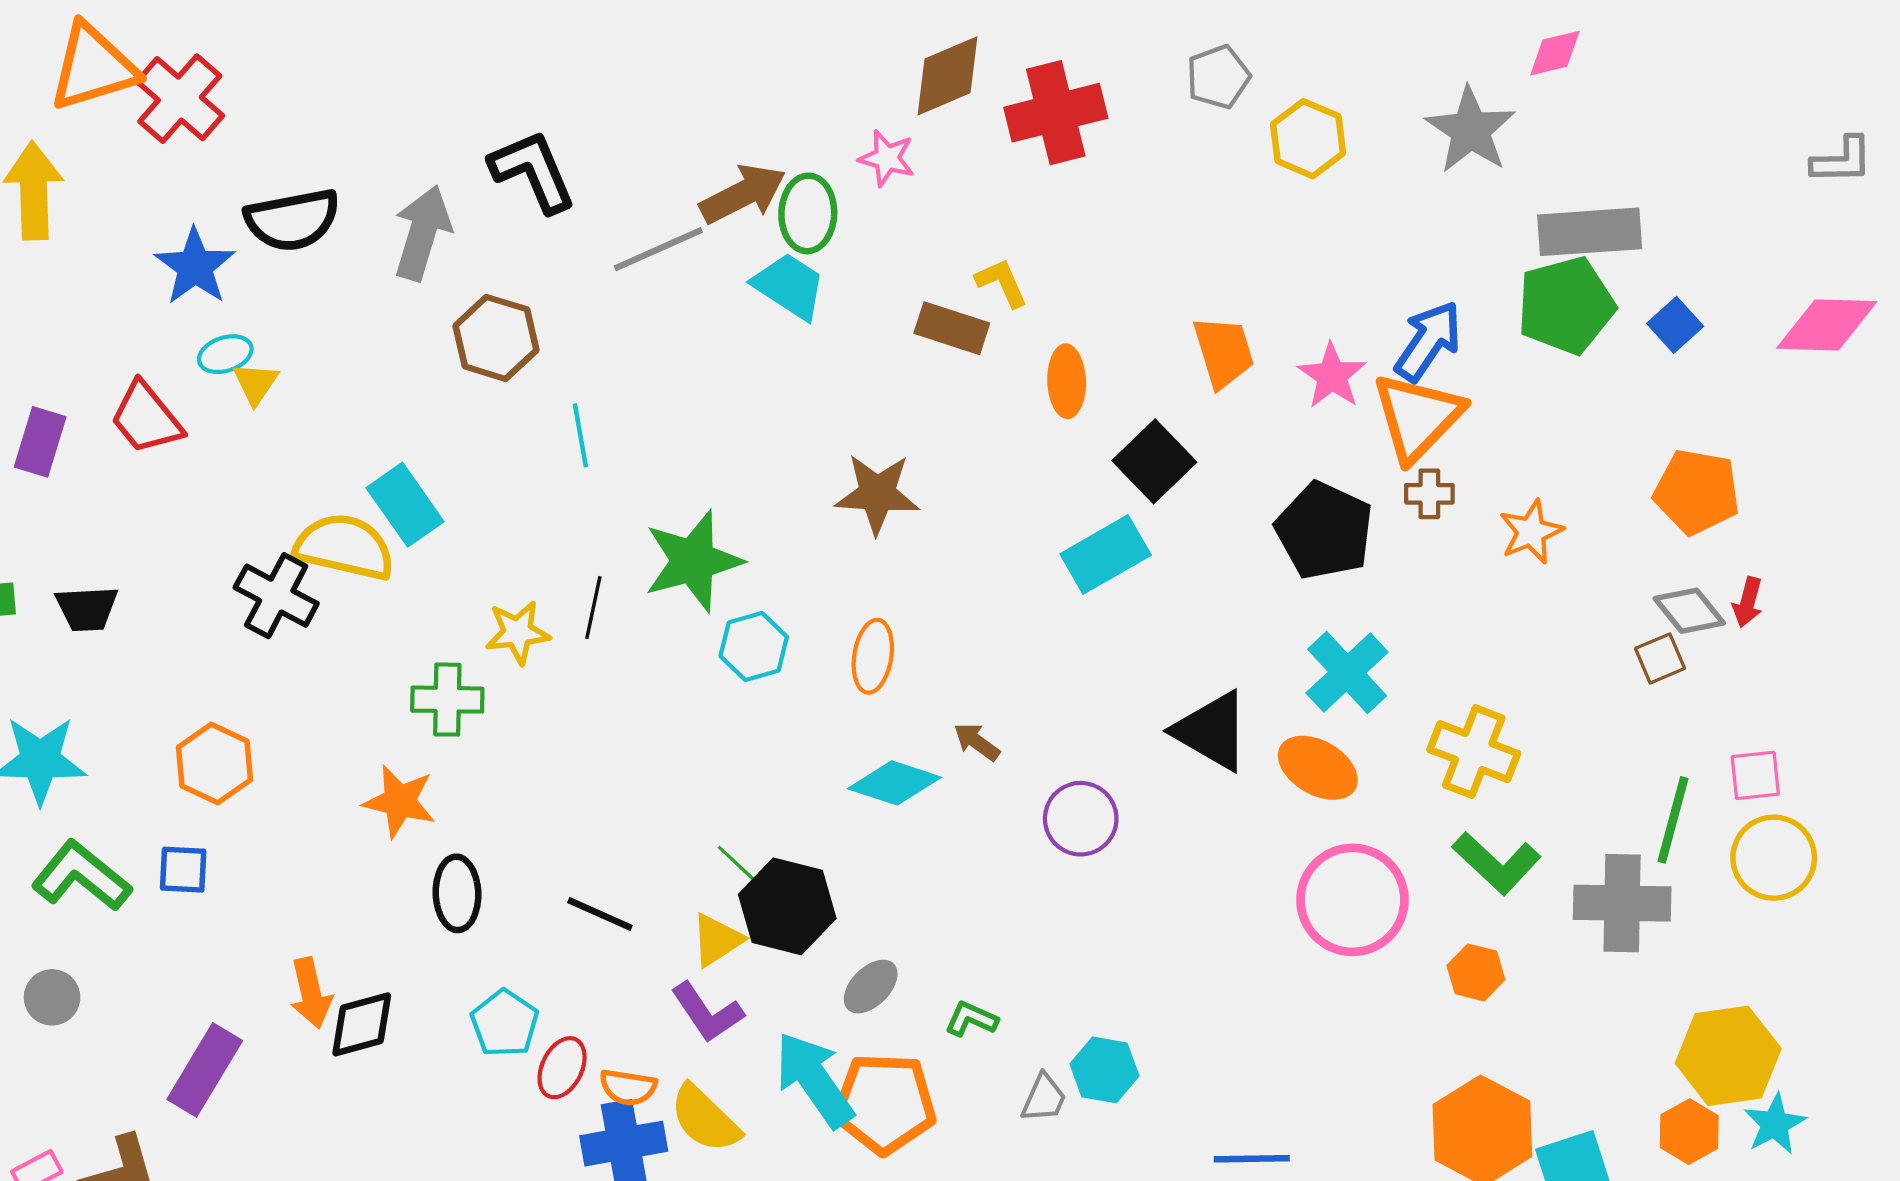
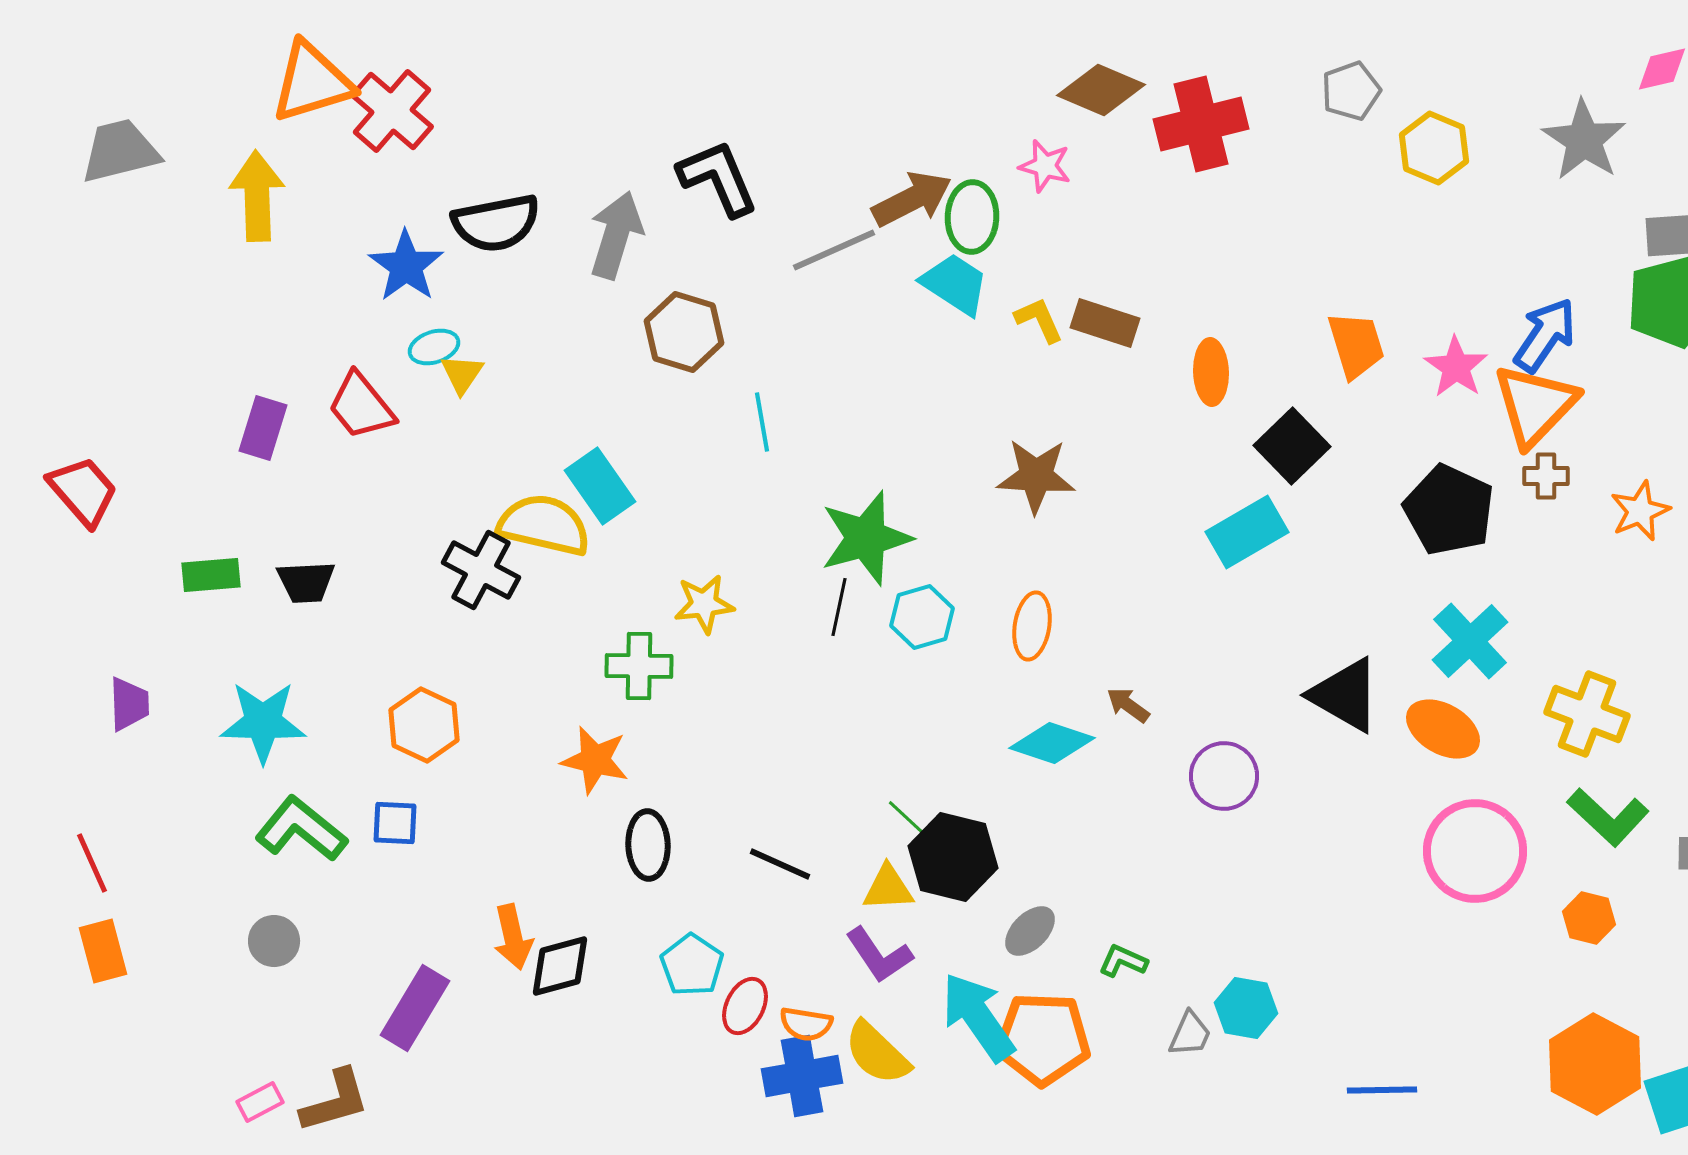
brown diamond: (948, 76) -> (1101, 90), turned 46
yellow L-shape: (1002, 283) -> (1039, 320), moved
black line: (593, 608) -> (839, 607), moved
yellow triangle: (717, 940) -> (888, 888), turned 30

